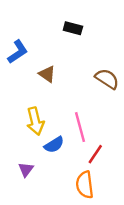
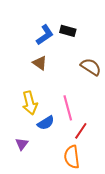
black rectangle: (73, 28) -> (68, 31), moved
blue L-shape: (18, 52) -> (45, 35), moved

